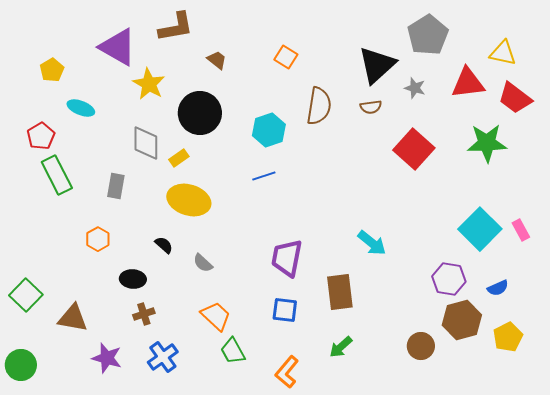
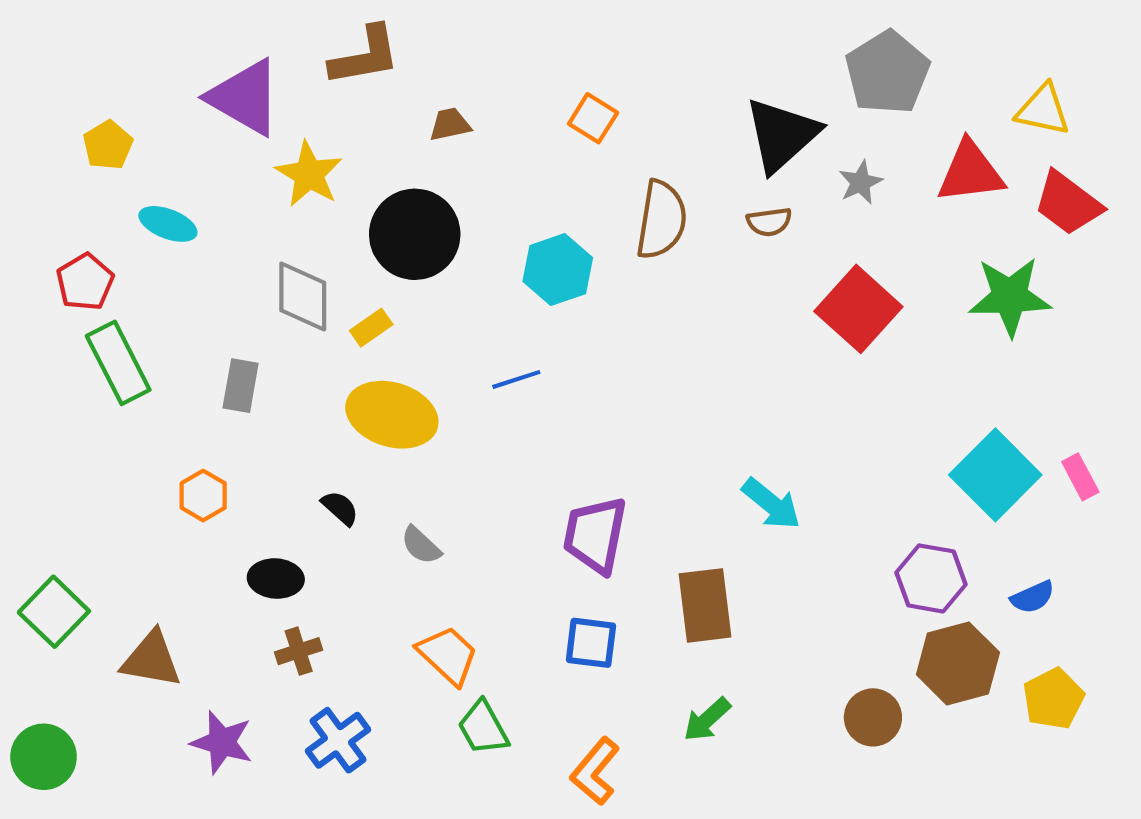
brown trapezoid: (217, 60) -> (450, 124), turned -50
gray star: (415, 88) -> (860, 182), turned 30
blue line: (264, 176) -> (516, 379), moved

